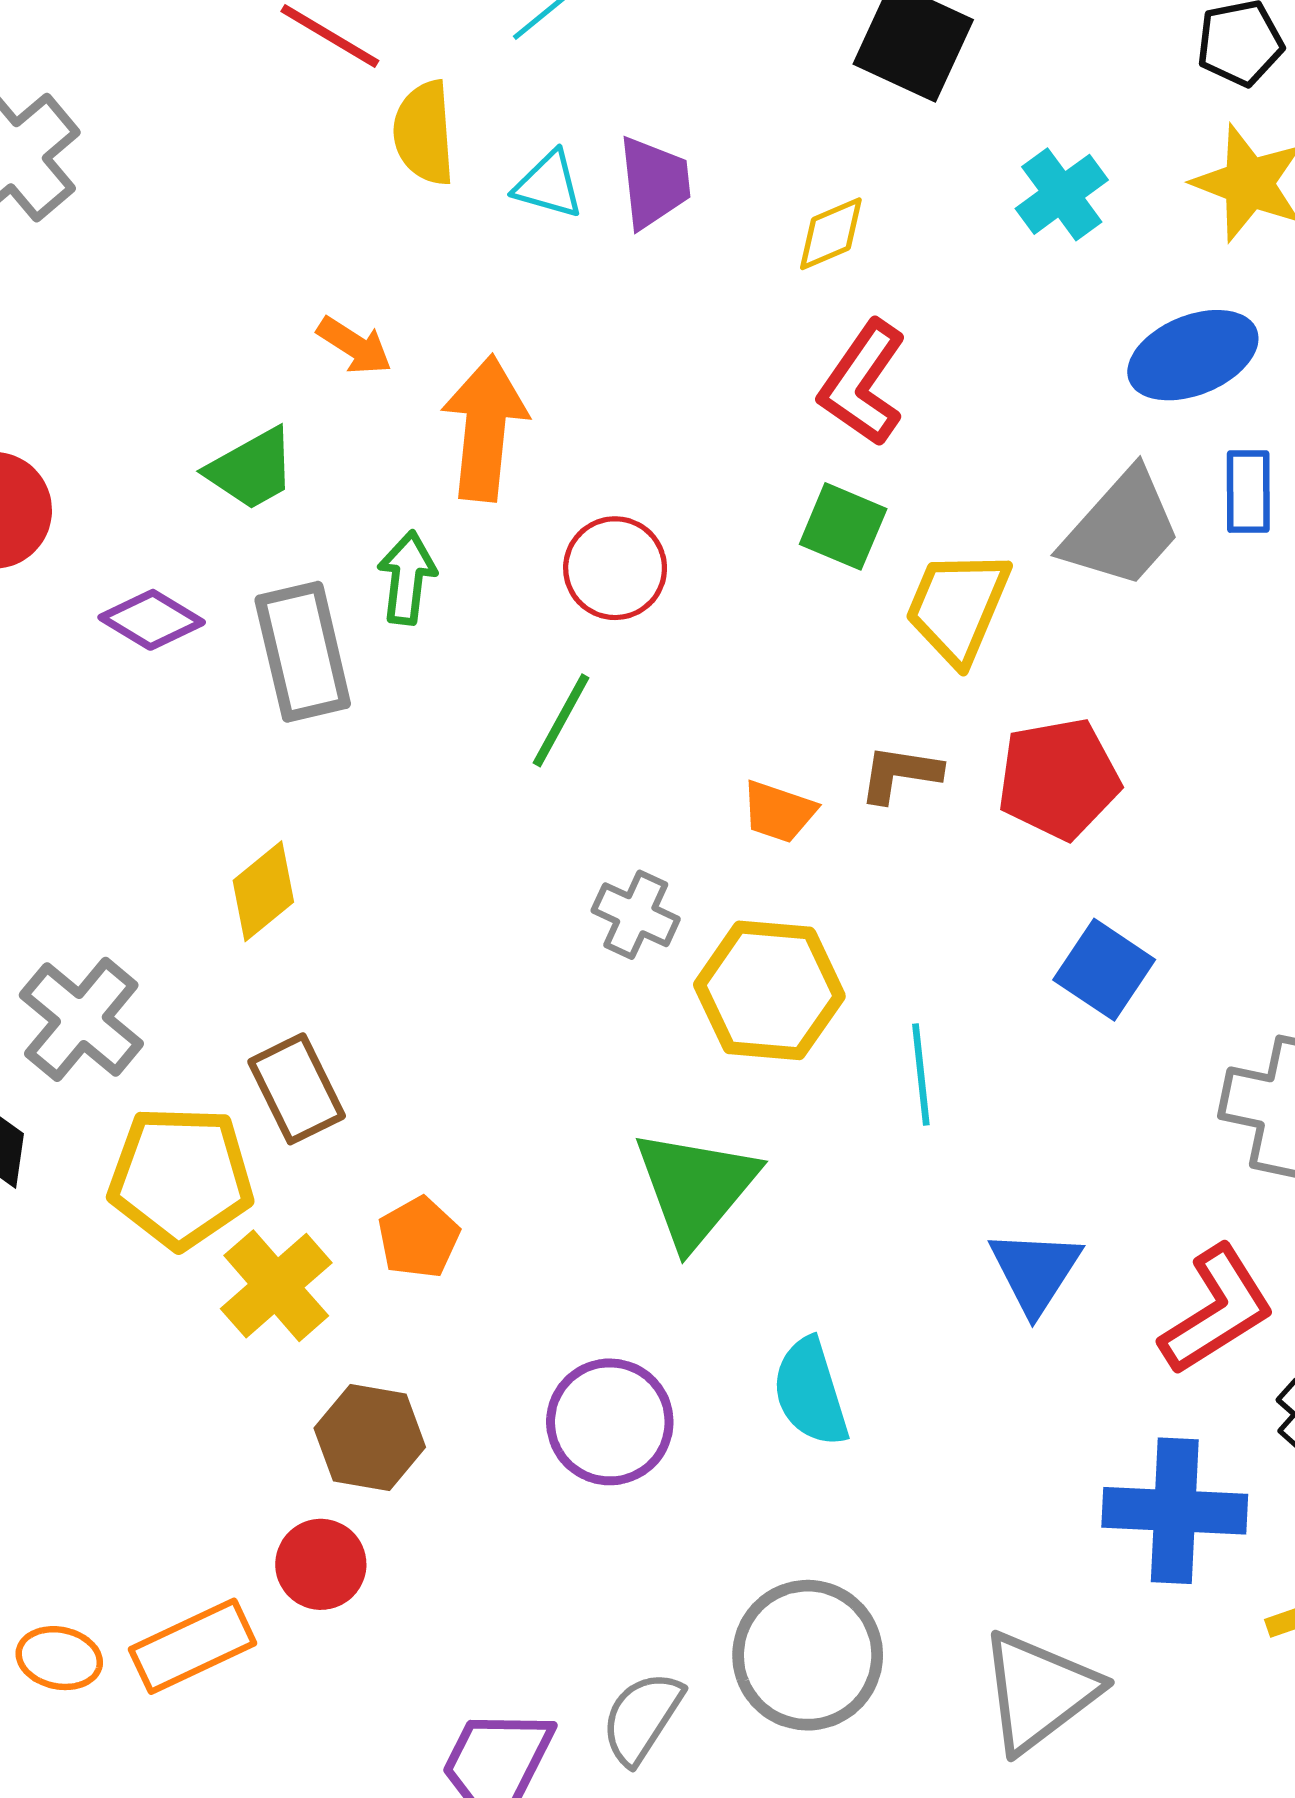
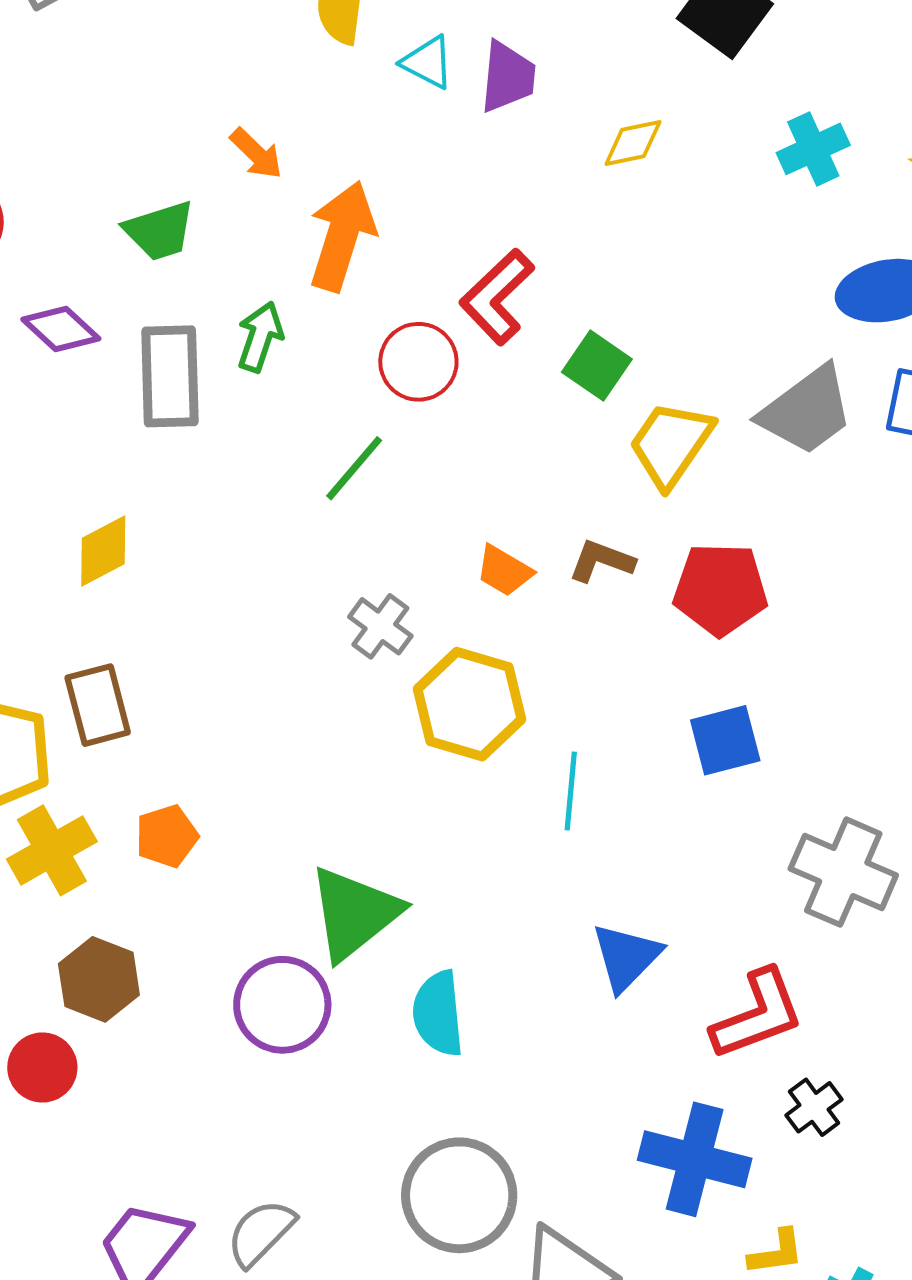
red L-shape: (863, 383) -> (497, 297), moved
blue square: (1104, 970) -> (725, 740), turned 30
green triangle: (695, 1188) -> (354, 913), moved
gray circle: (808, 1655) -> (459, 1195), moved

